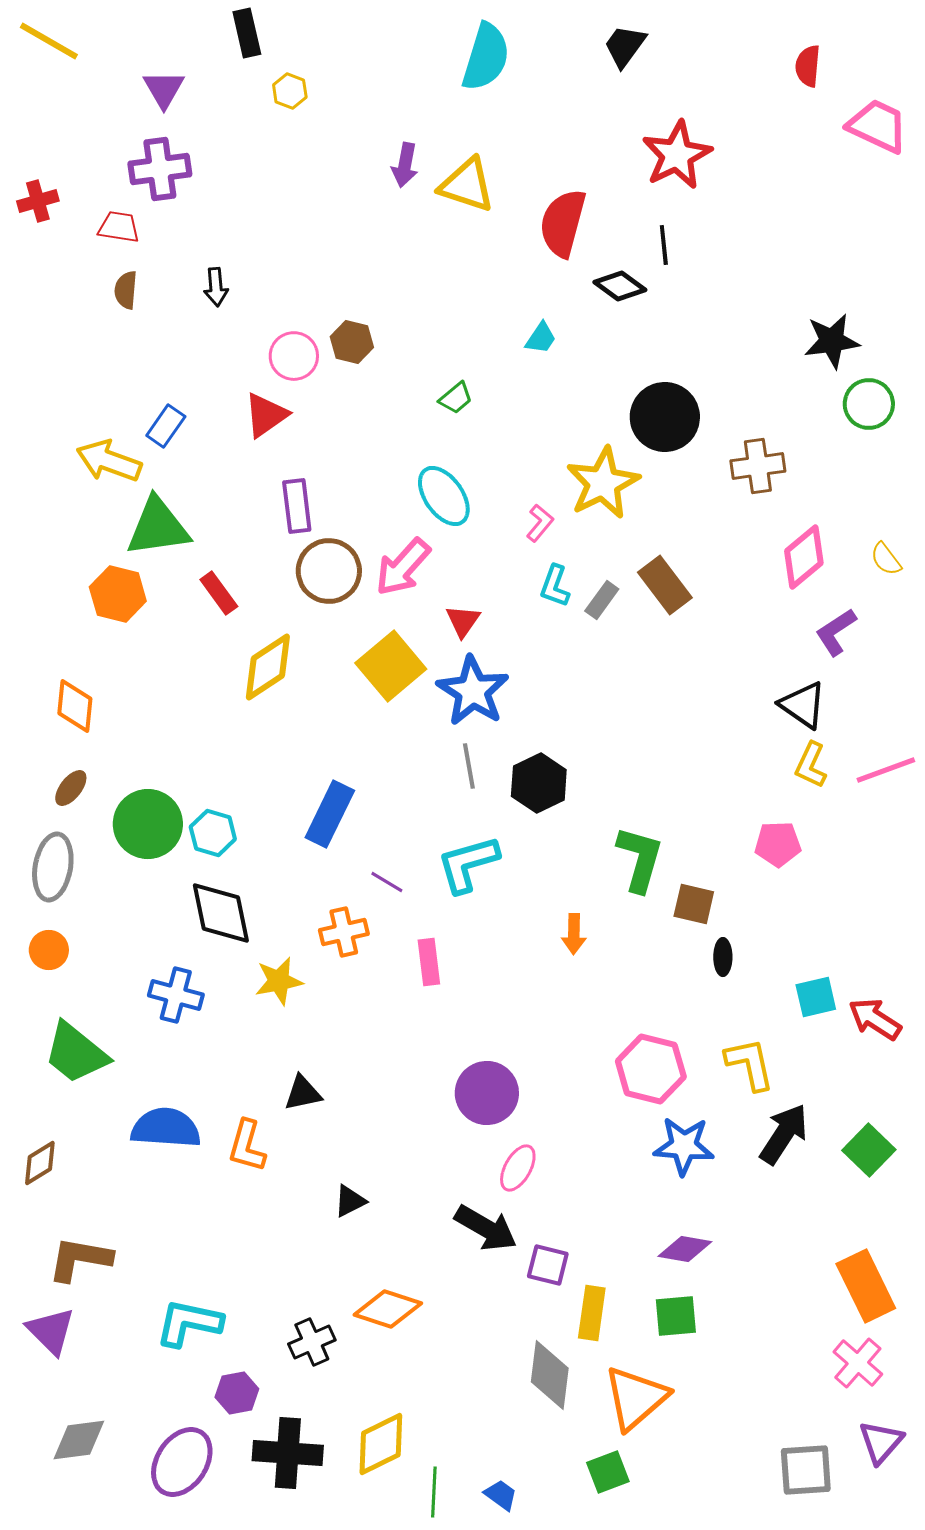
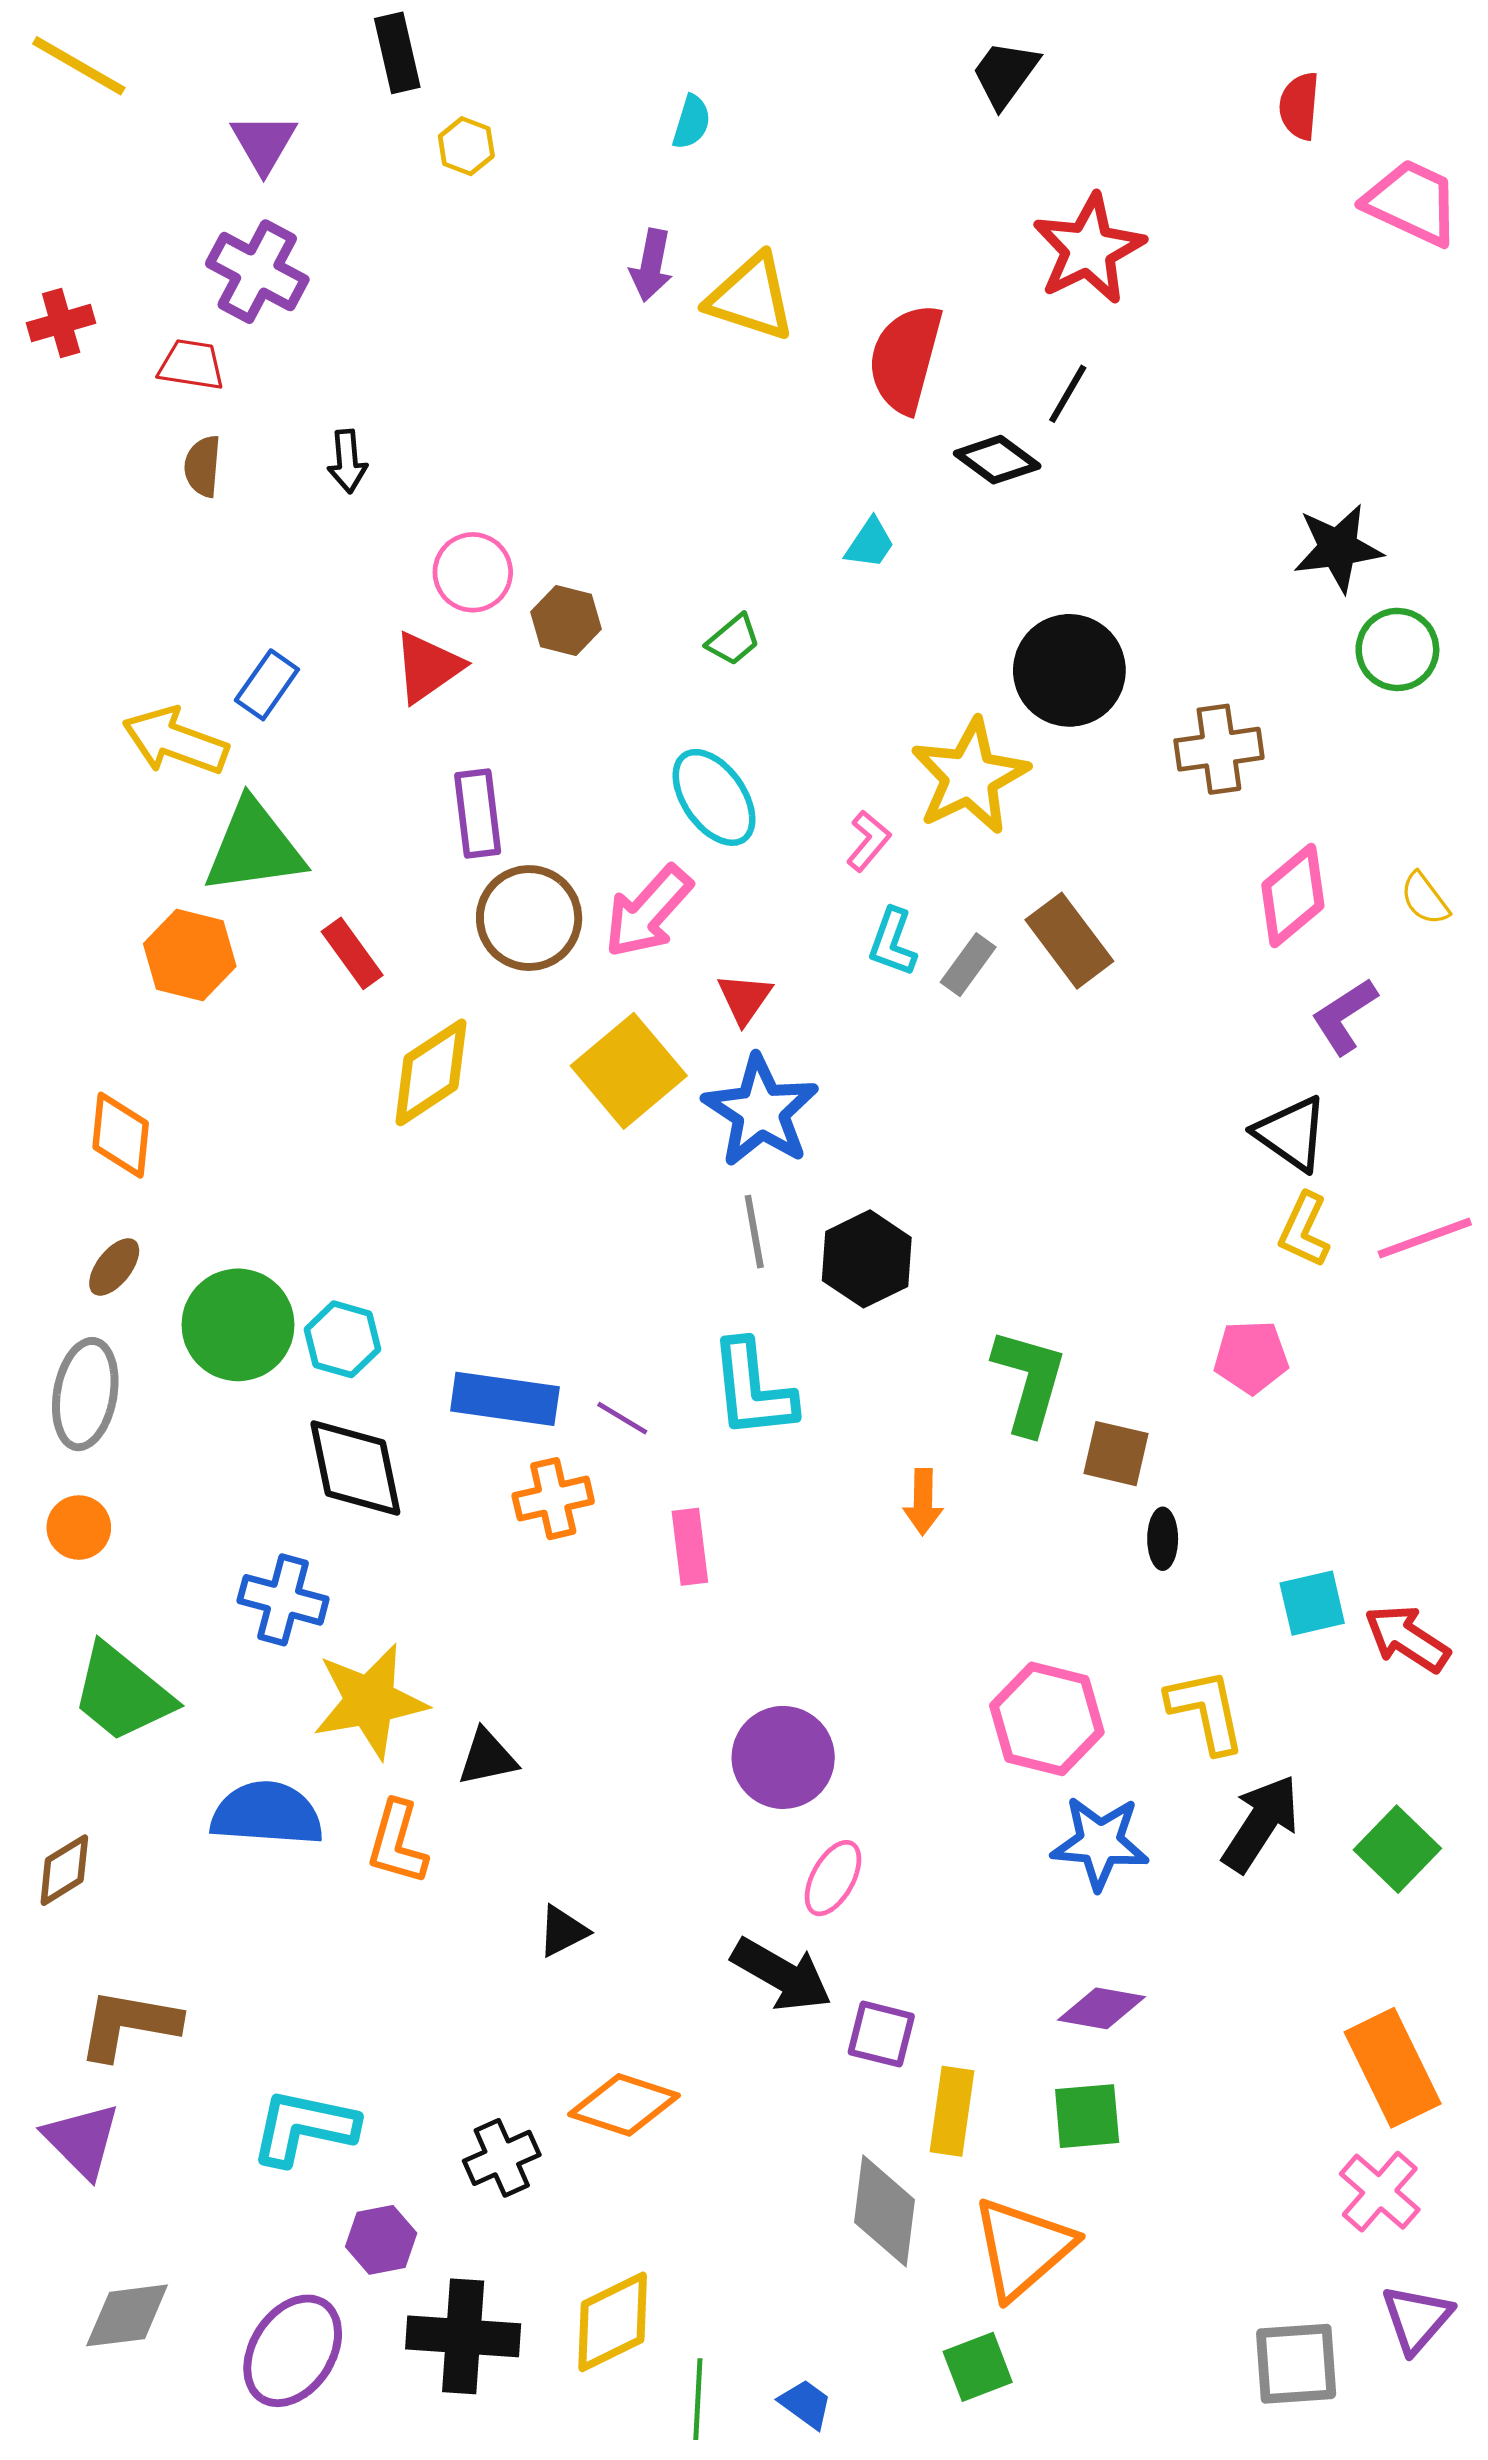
cyan semicircle: (486, 57) -> (691, 122), moved, size x0.5
purple cross: (160, 169) -> (257, 272), turned 36
black line: (664, 245) -> (1068, 394), turned 36
brown hexagon: (352, 342) -> (566, 621), moved
blue rectangle: (330, 814) -> (505, 1399), moved, turned 72
cyan L-shape: (468, 864) -> (753, 1389), turned -80
yellow star: (279, 981) -> (370, 1701), moved, size x1.5

